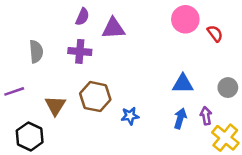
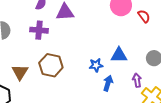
blue star: (130, 116) -> (96, 65), moved
blue arrow: (180, 118) -> (108, 83), moved

